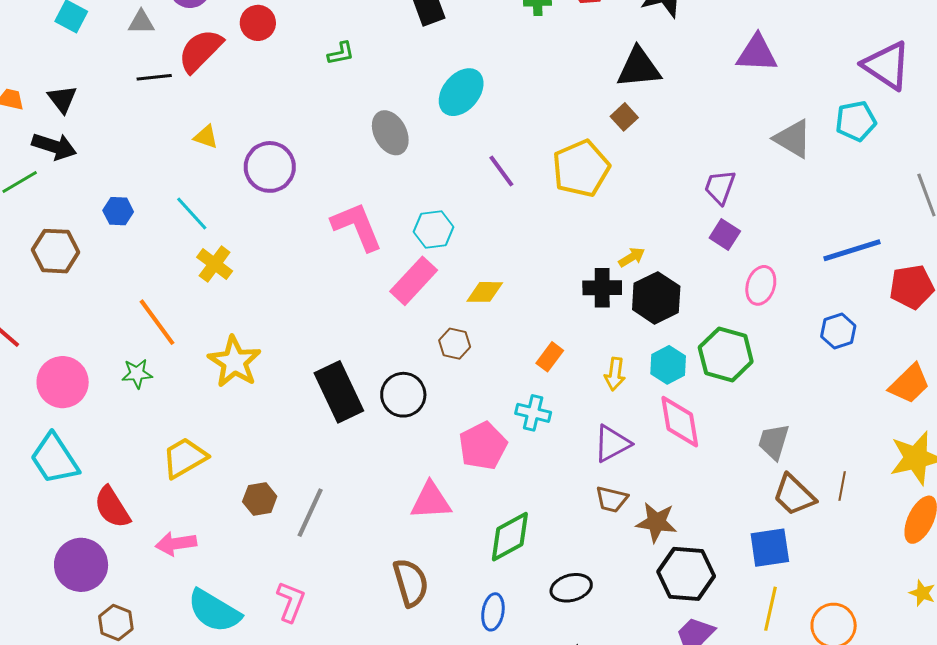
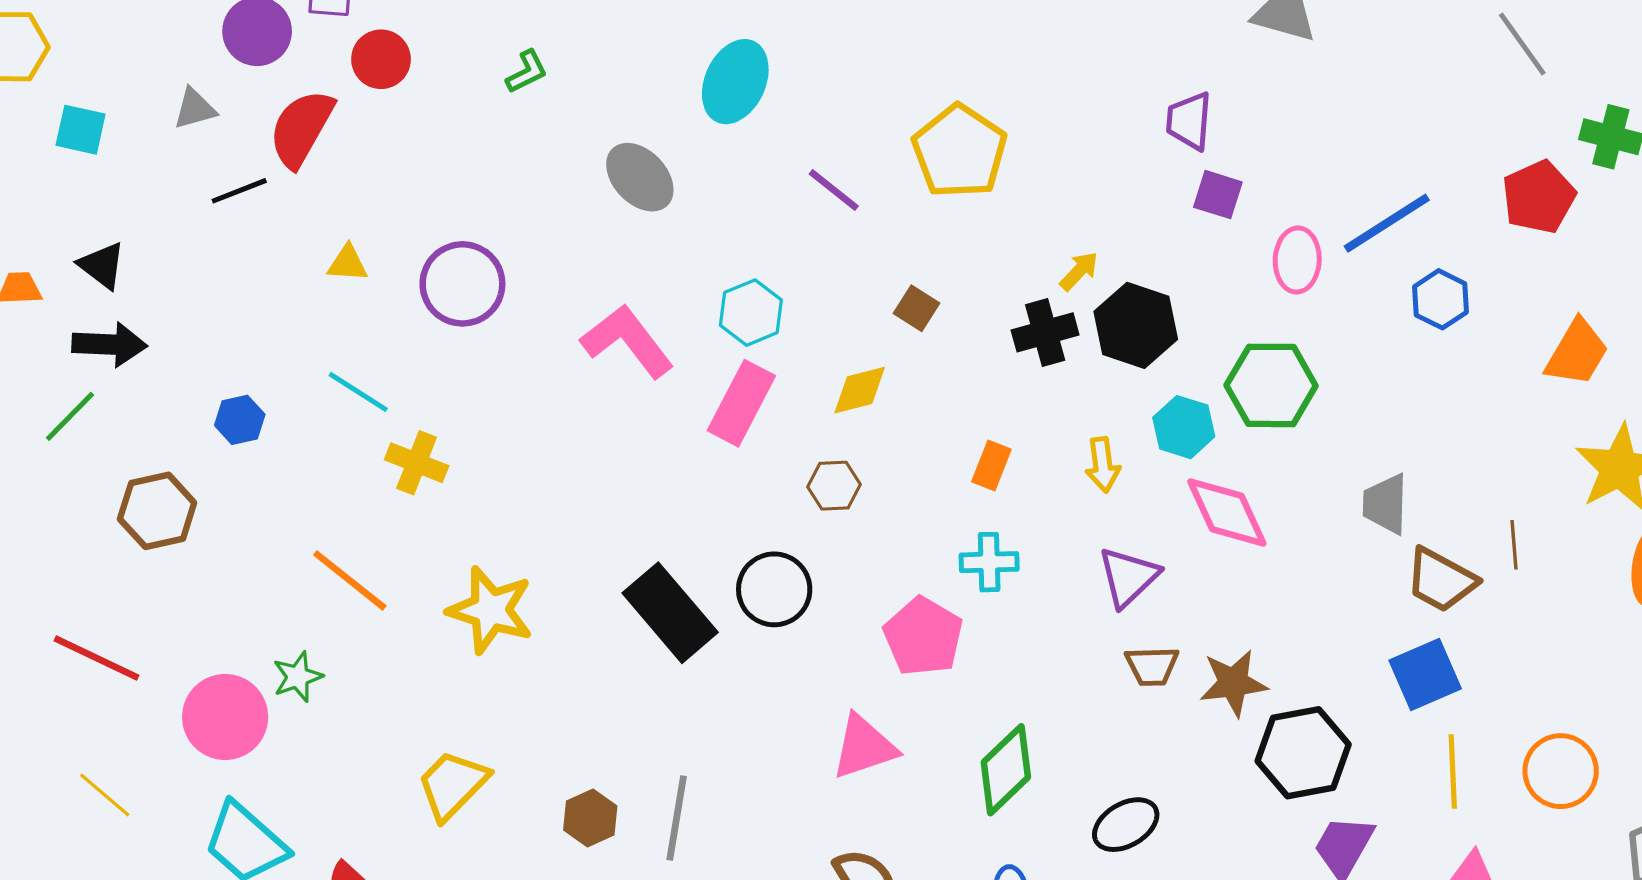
brown square: (624, 117) -> (917, 308), moved
blue line: (852, 250) -> (1387, 223), moved
green star: (137, 374) -> (298, 677), moved

